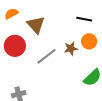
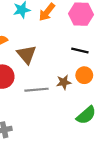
gray line: (46, 56) -> (37, 90), turned 30

